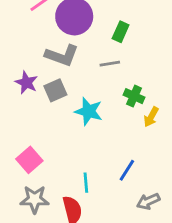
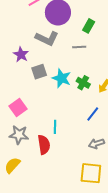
gray square: (55, 90) -> (39, 72), moved
green cross: (134, 96) -> (83, 83), moved
blue line: (127, 170) -> (93, 114), moved

